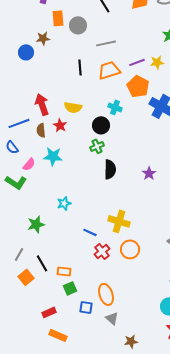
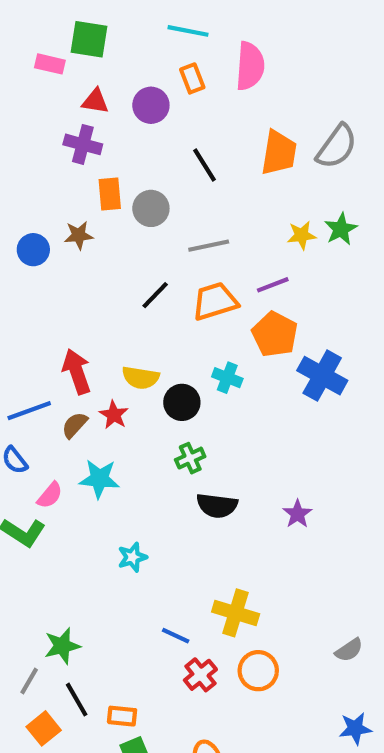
blue circle: (26, 52) -> (33, 250), moved
yellow star: (157, 62) -> (302, 235), moved
black line: (80, 67) -> (155, 295), turned 49
black circle: (101, 125) -> (182, 402), moved
brown semicircle: (41, 130) -> (75, 425), turned 48
black semicircle: (110, 169) -> (217, 506), turned 96
cyan star: (64, 203) -> (132, 557), moved
green star: (36, 224) -> (62, 646), moved

